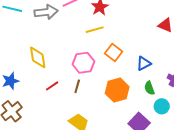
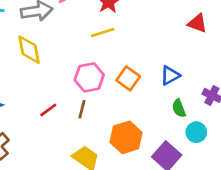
orange square: (114, 53) -> (128, 78), moved
yellow diamond: (38, 57) -> (29, 50), moved
orange hexagon: (117, 90) -> (126, 137), moved

